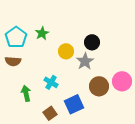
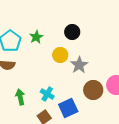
black circle: (92, 42) -> (72, 32), moved
cyan cross: (51, 82) -> (47, 94), moved

